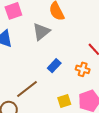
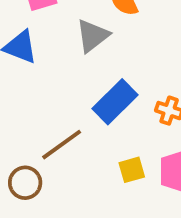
blue rectangle: (54, 66) -> (115, 102), size x1.6

